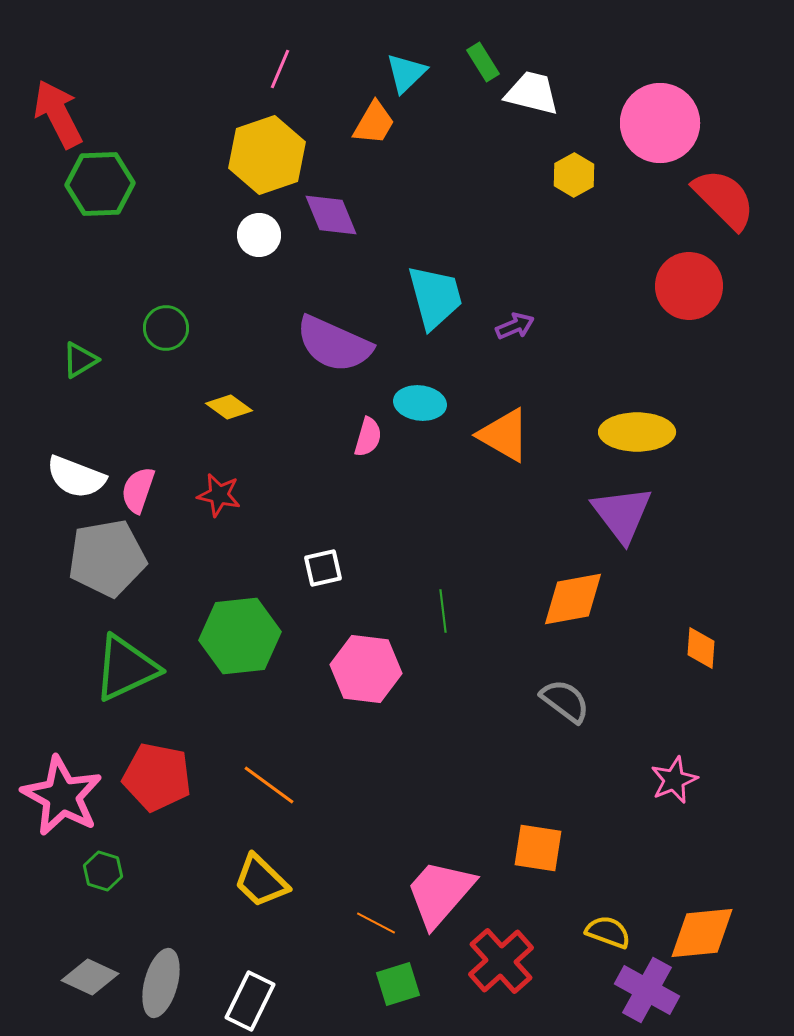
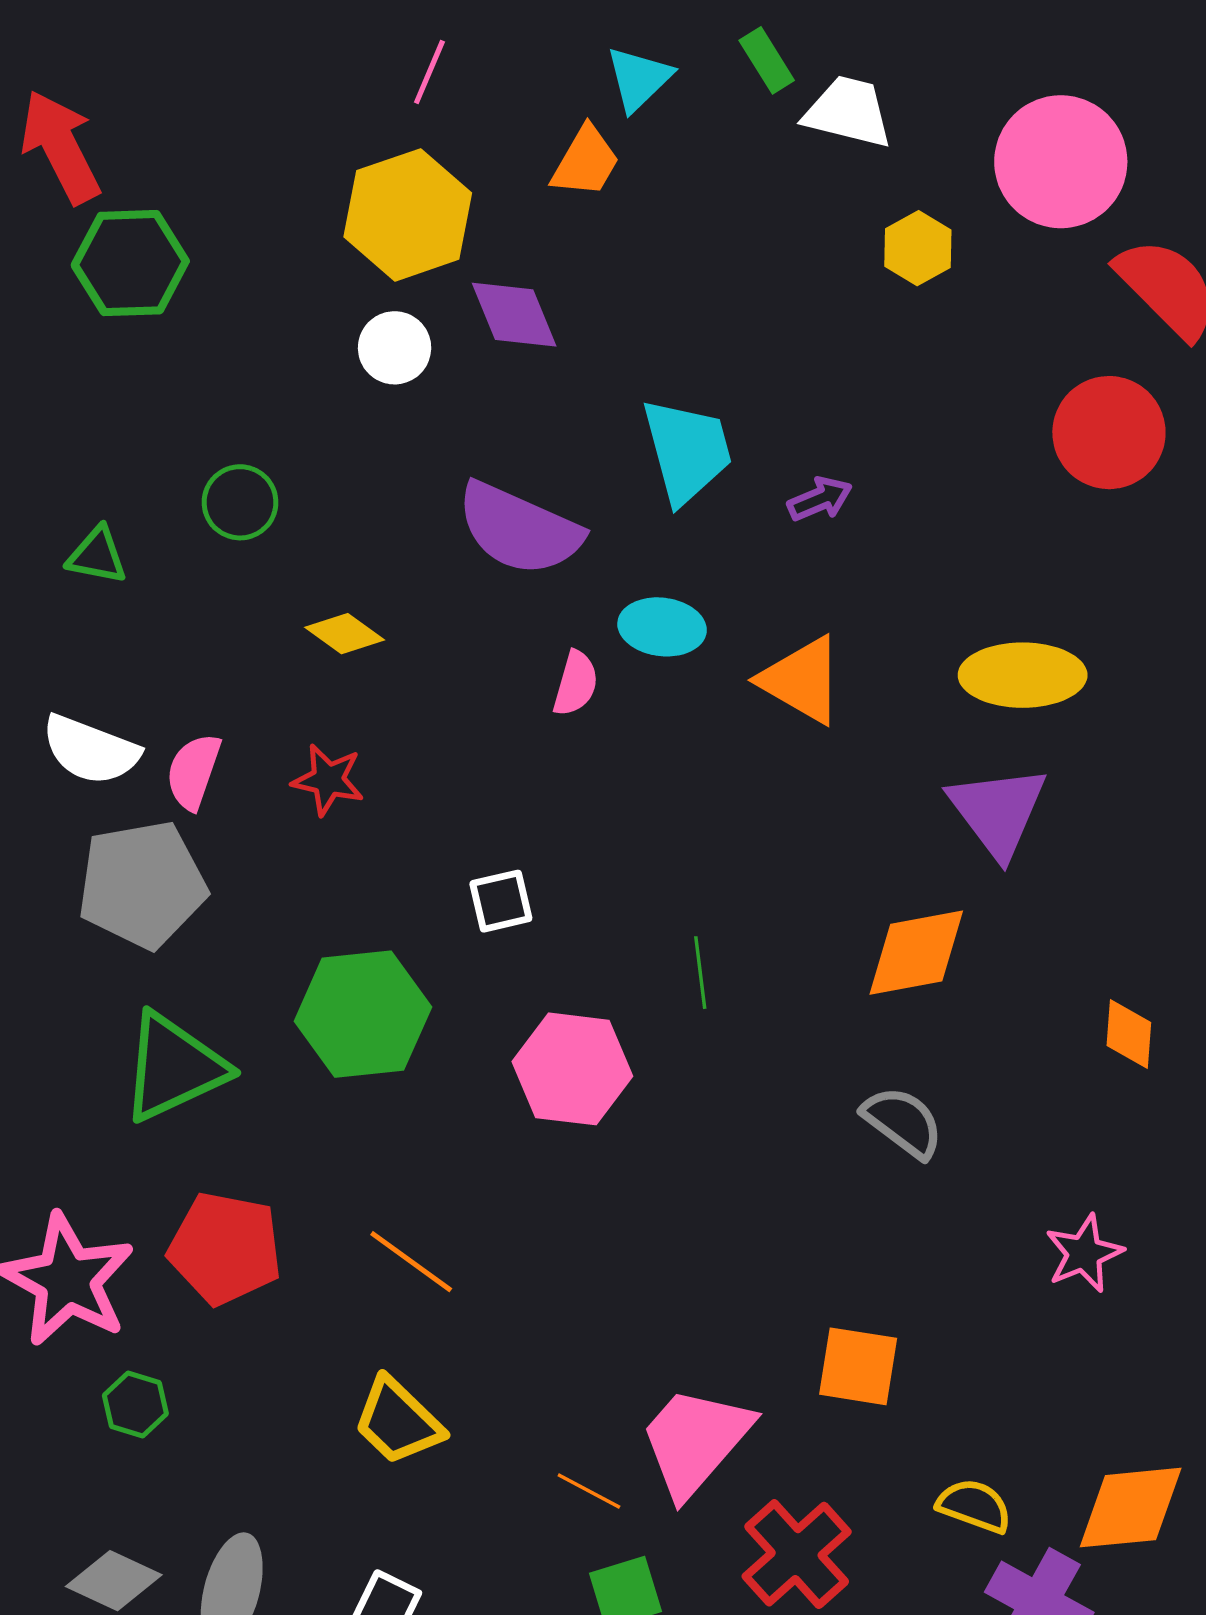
green triangle: (80, 360) -> (97, 556), turned 42

